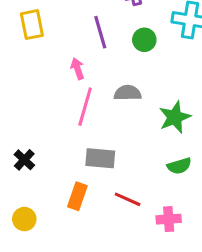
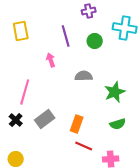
pink line: (85, 107) -> (25, 92), moved
gray rectangle: (100, 158) -> (45, 119), moved, turned -42
orange rectangle: (77, 196) -> (77, 124), moved

